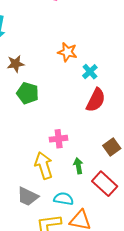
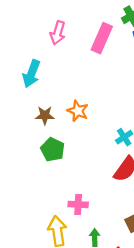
orange star: (67, 52) -> (78, 111), moved

